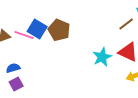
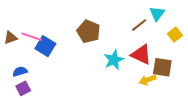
blue square: (37, 29) -> (45, 46), moved
brown pentagon: (59, 30) -> (89, 31), moved

